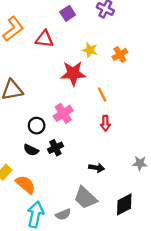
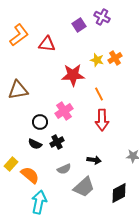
purple square: (68, 13) -> (79, 25), moved
yellow star: (90, 50) -> (97, 60), moved
red arrow: (105, 123) -> (102, 120), size x1.5
gray trapezoid: (85, 198) -> (84, 187), turned -85
gray semicircle: (63, 214) -> (64, 169), moved

